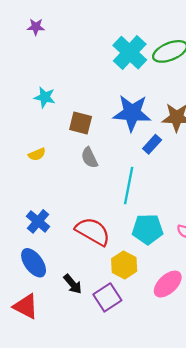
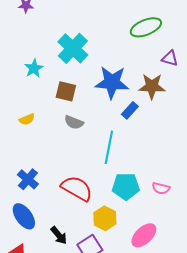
cyan cross: (130, 53) -> (73, 48), moved
cyan star: (45, 97) -> (34, 68), turned 30
gray semicircle: (89, 158) -> (74, 122), turned -42

